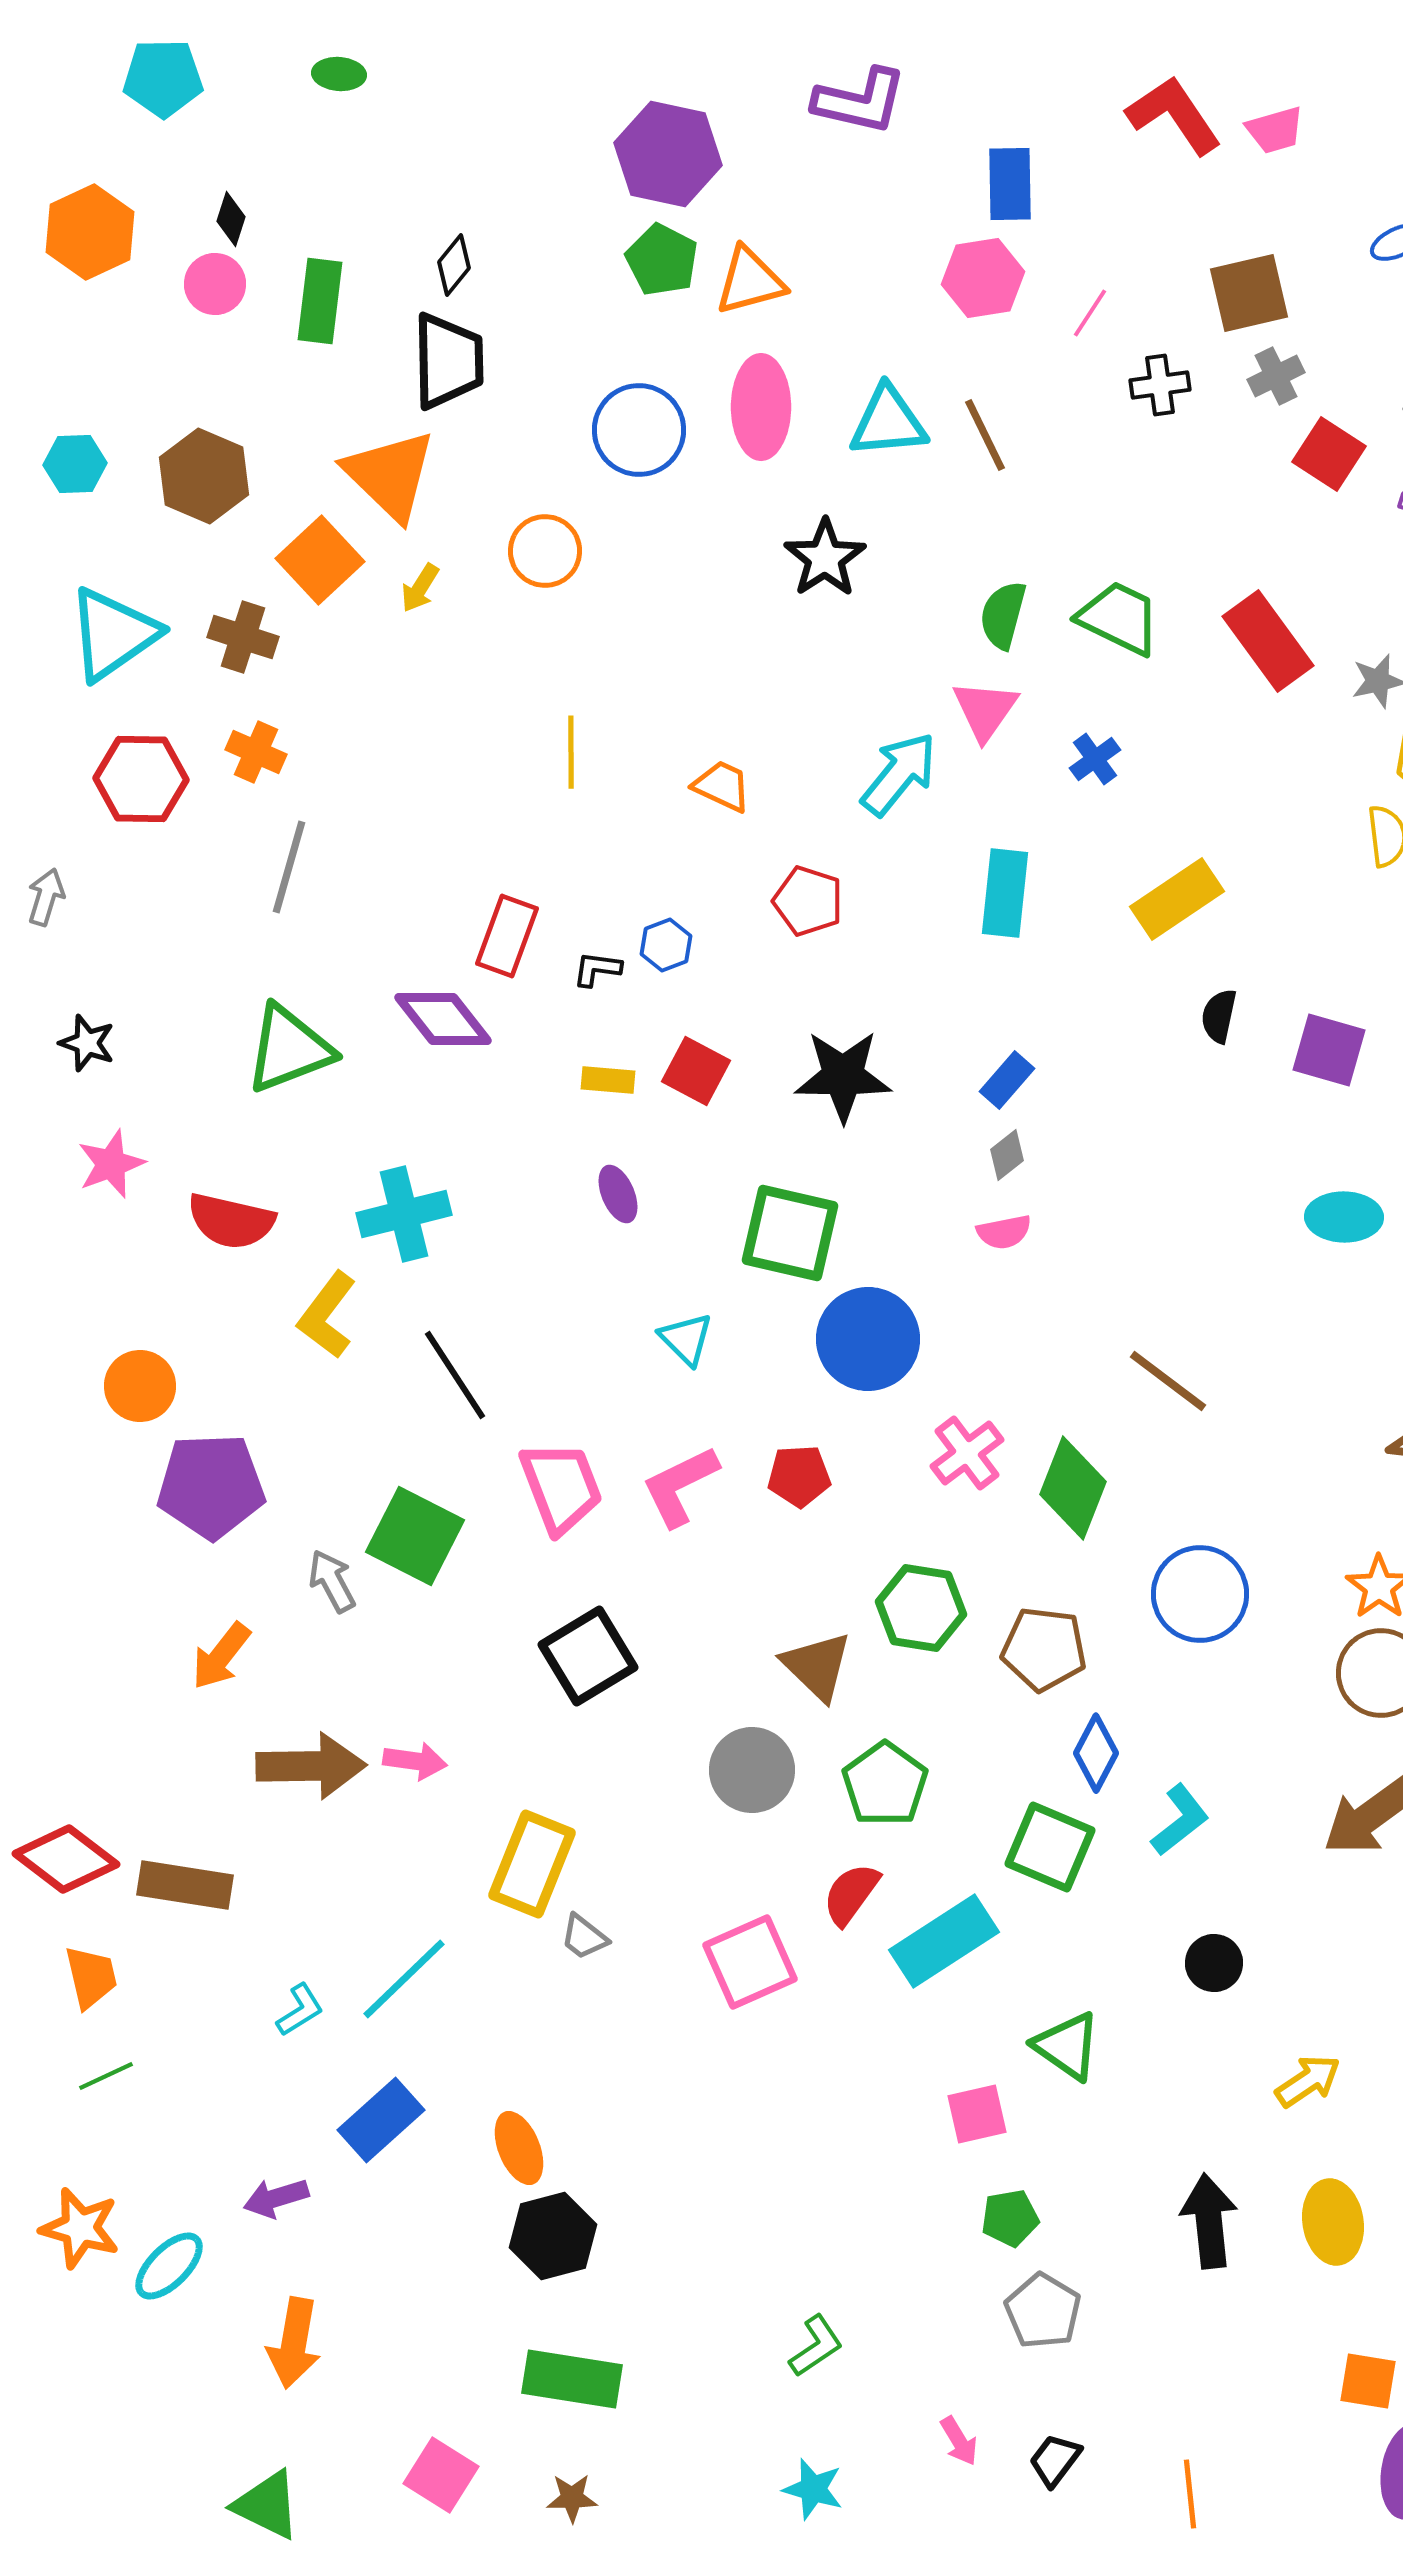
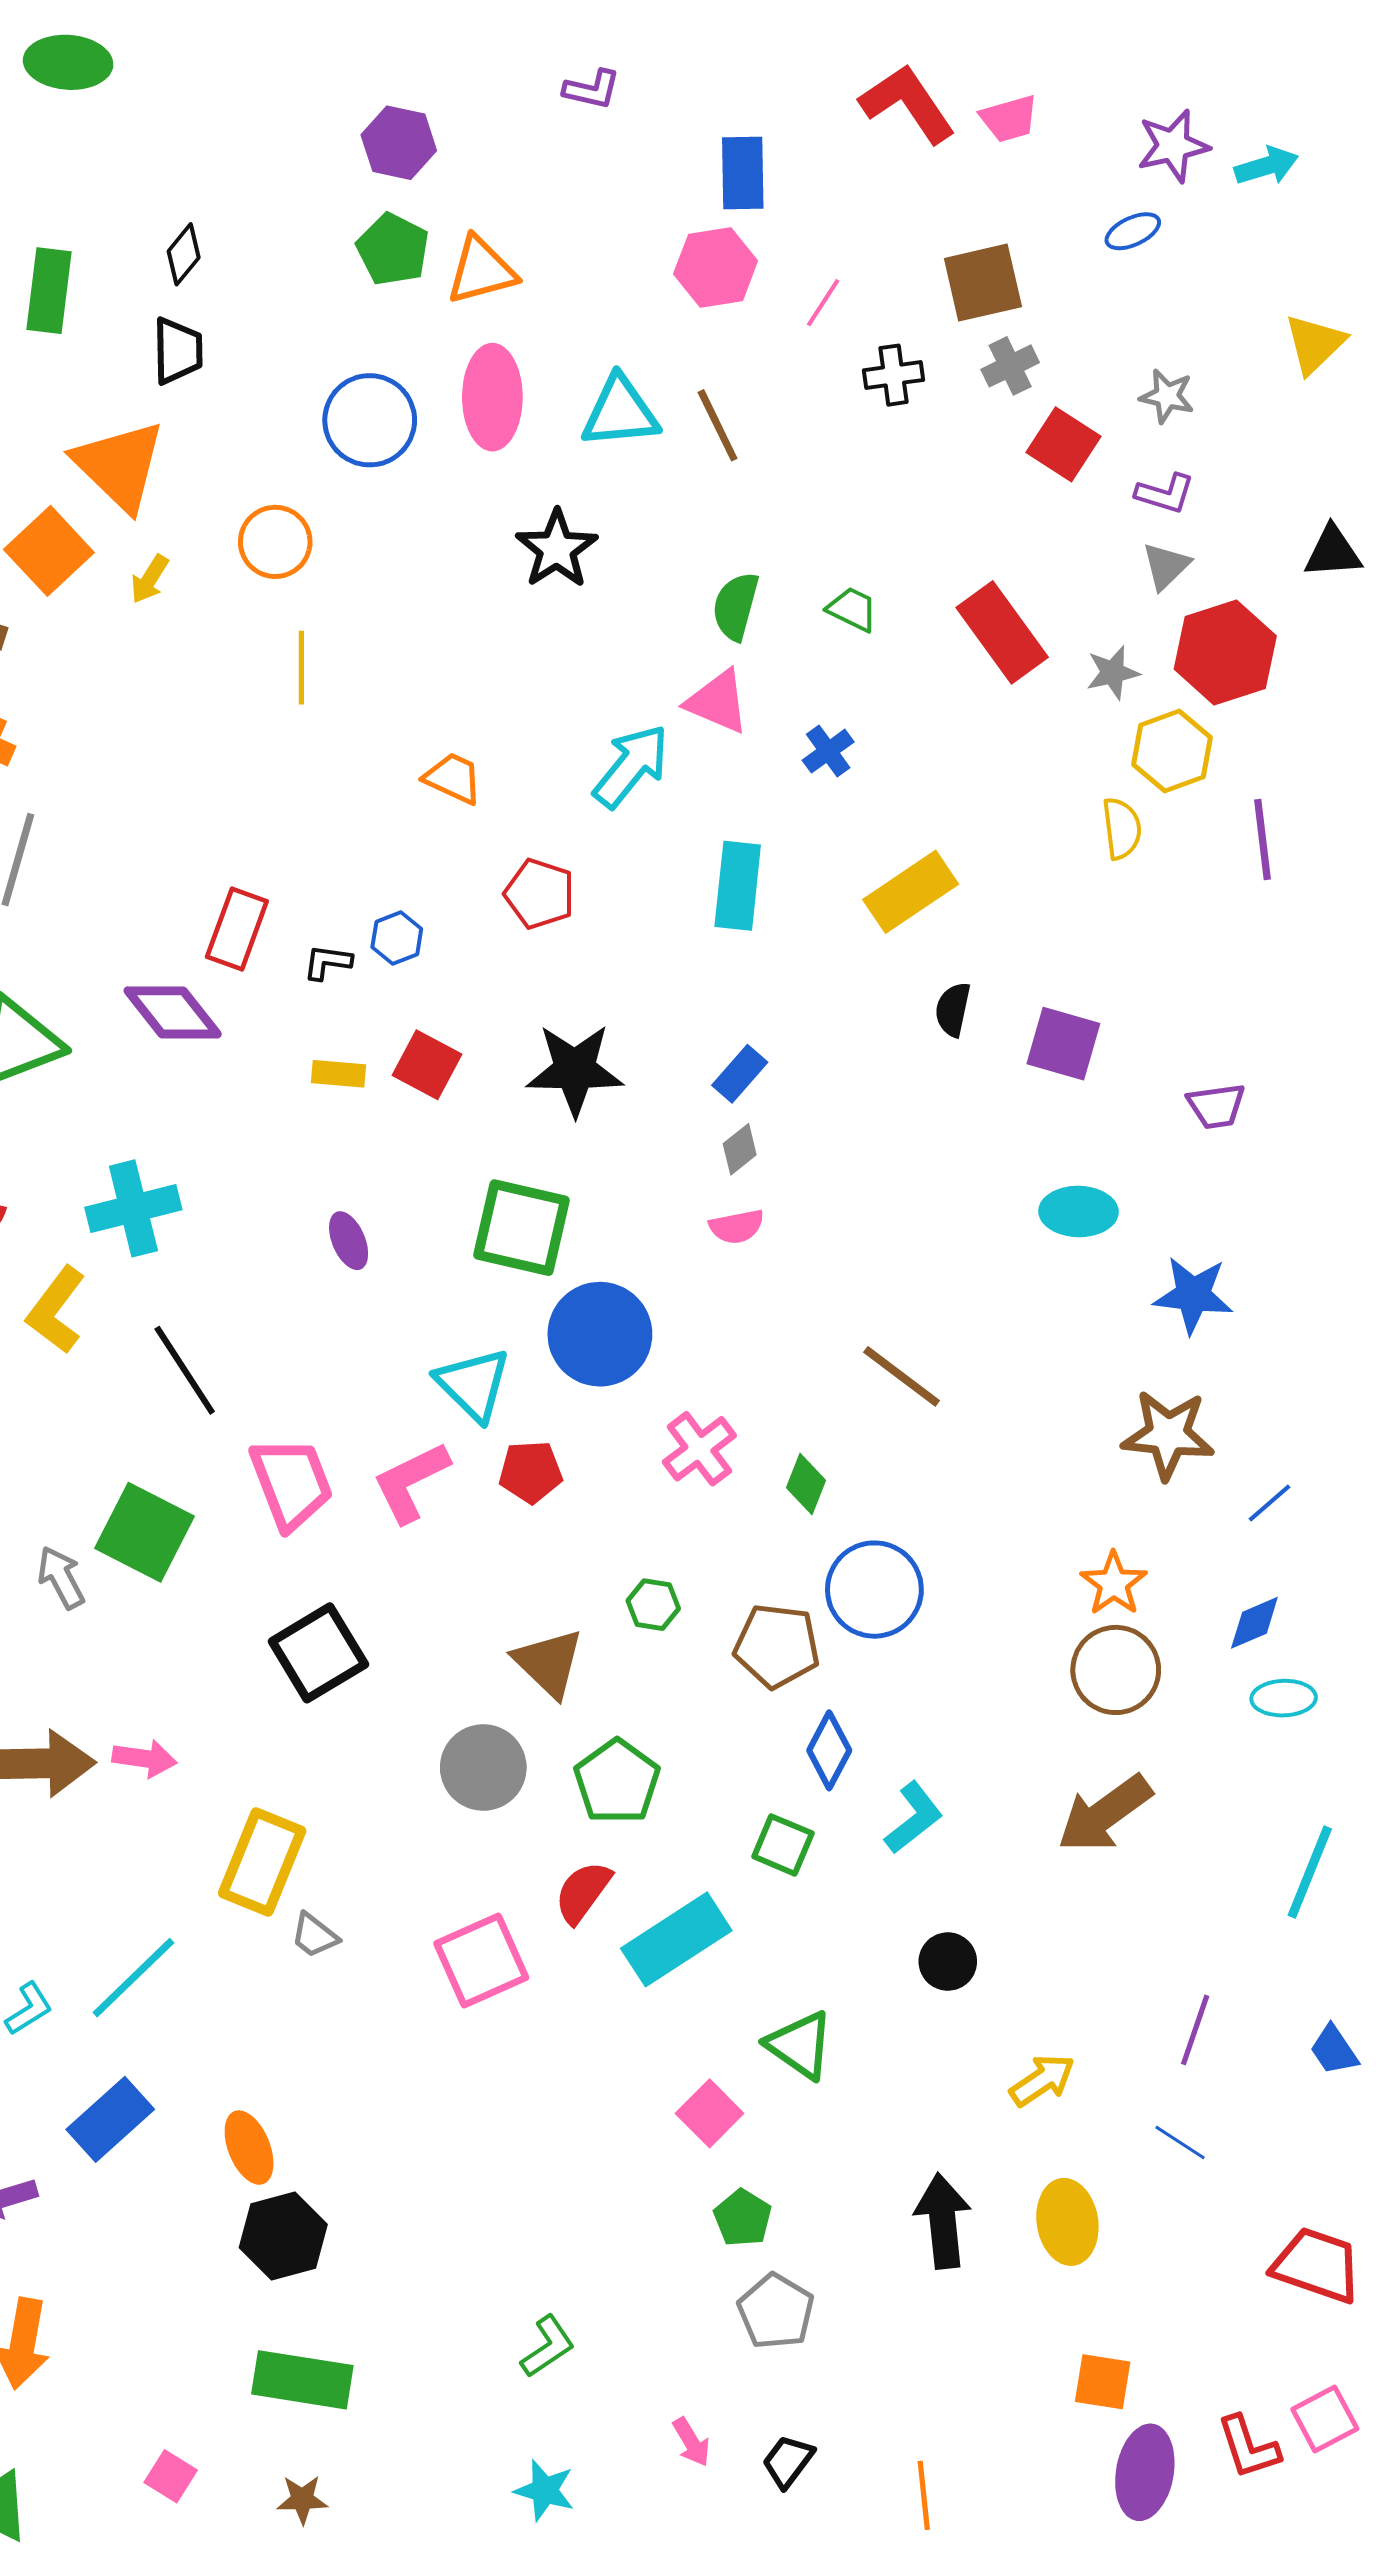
green ellipse: (339, 74) -> (68, 62), size x1.6
purple L-shape: (860, 101) -> (592, 89), size x0.6
purple hexagon: (668, 154) -> (399, 143), size x0.7
black trapezoid: (448, 361) -> (178, 351), size x0.7
green trapezoid: (1119, 618) -> (852, 609), size x0.6
pink triangle: (985, 710) -> (718, 702), turned -42
yellow line: (571, 752) -> (301, 668), moved
purple ellipse: (618, 1194) -> (349, 1241), moved
cyan triangle: (686, 1339) -> (473, 1384), moved, size x1.4
green diamond: (1073, 1488) -> (806, 1484), size x0.6
blue circle: (1200, 1594) -> (874, 1590), moved
green hexagon: (921, 1608) -> (653, 1605), size x0.6
green square: (1050, 1847) -> (783, 1845), size x0.7
pink square: (977, 2114) -> (710, 2113), turned -32
green pentagon: (1010, 2218) -> (743, 2218), turned -30
pink square: (441, 2475) -> (171, 2476), size x0.7

